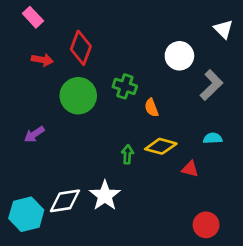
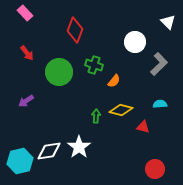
red diamond: (81, 48) -> (75, 30), moved
red arrow: (42, 60) -> (27, 53), moved, turned 42
orange semicircle: (151, 108) -> (114, 81), turned -120

